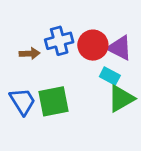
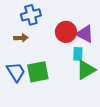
blue cross: (59, 41) -> (31, 15), moved
cyan rectangle: (110, 76) -> (78, 54), turned 64

